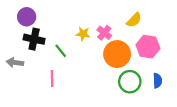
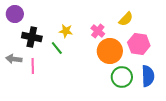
purple circle: (27, 17) -> (15, 14), moved
yellow star: (83, 34) -> (66, 31), moved
pink line: (52, 79) -> (33, 66), moved
blue semicircle: (157, 81) -> (148, 76), size x1.5

